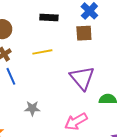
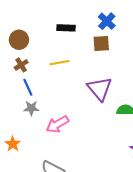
gray star: (32, 108) -> (31, 108), moved
pink arrow: (76, 122) -> (57, 124), moved

